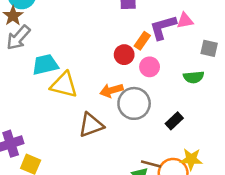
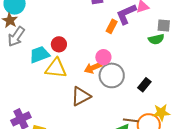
red circle: (124, 55) -> (59, 44), moved
pink circle: (150, 67) -> (103, 57), moved
green semicircle: (194, 77) -> (156, 39), moved

